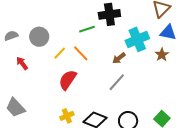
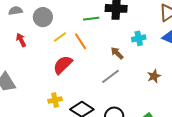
cyan cross: (137, 39) -> (139, 38), size x0.6
brown star: (162, 55) -> (154, 76), moved
brown arrow: (119, 58) -> (117, 53), turned 72

